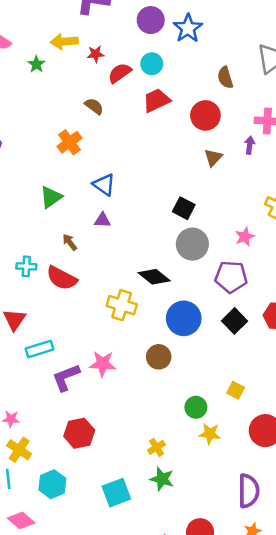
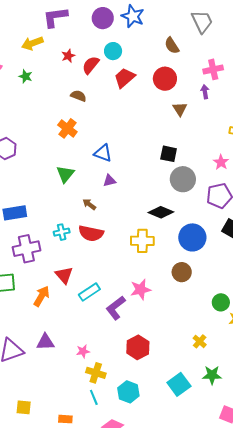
yellow arrow: (64, 42) -> (32, 43), moved
green star: (162, 479) -> (212, 375), moved

